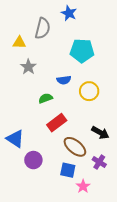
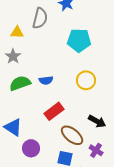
gray star: (28, 67) -> (13, 56), moved
blue semicircle: (64, 80) -> (46, 80), moved
green semicircle: (46, 98) -> (20, 83), moved, size x1.5

